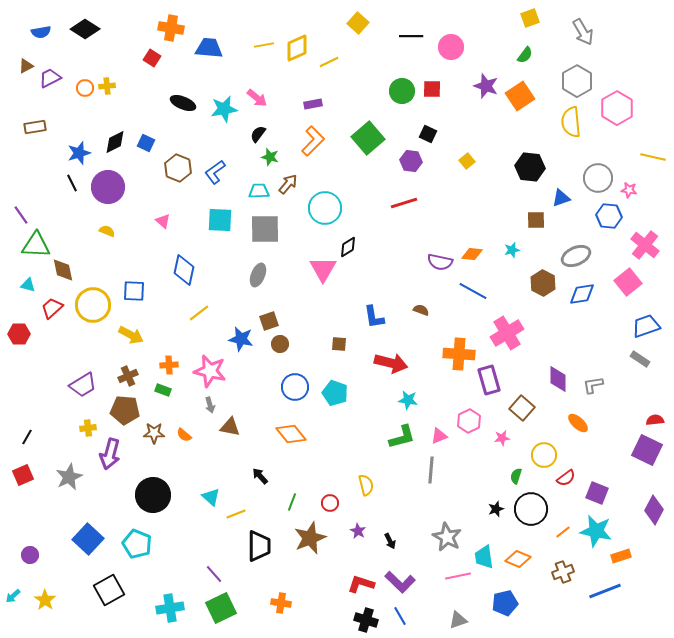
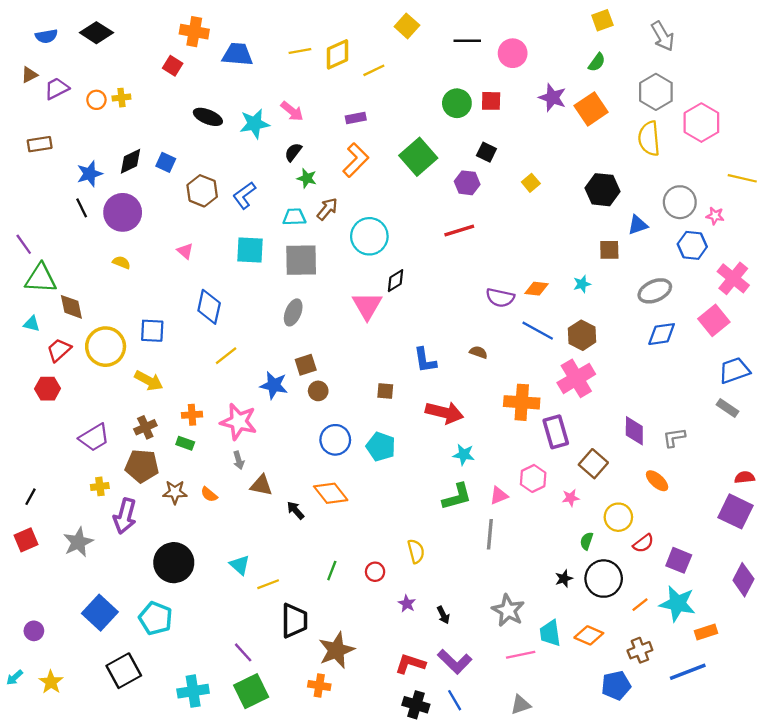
brown hexagon: (543, 283) -> (582, 335), moved
red hexagon: (19, 334) -> (48, 389), moved
black arrow: (260, 476) -> (295, 510), moved
brown star: (310, 538) -> (336, 650), moved
blue pentagon: (505, 603) -> (616, 685), moved

